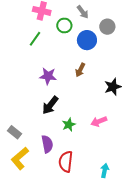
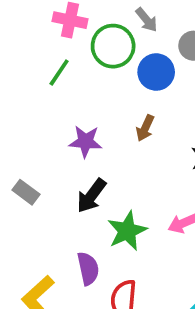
green circle: (64, 25) -> (113, 46), size x1.5
green star: (69, 125) -> (127, 231), size x1.5
gray rectangle: (15, 132) -> (26, 192), moved

